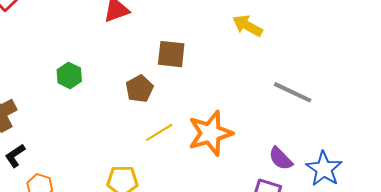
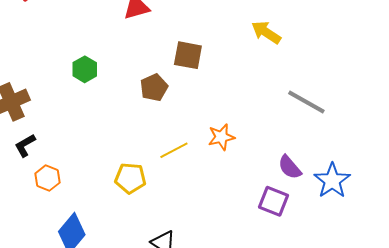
yellow line: (159, 132) -> (174, 150), moved
orange star: (210, 133) -> (221, 137), size x0.6

